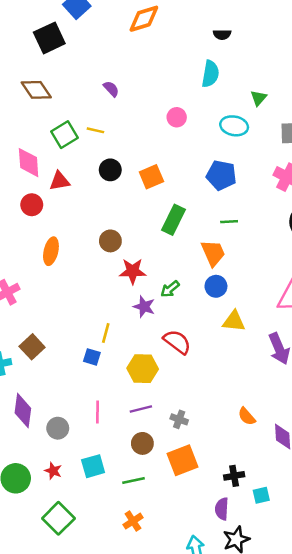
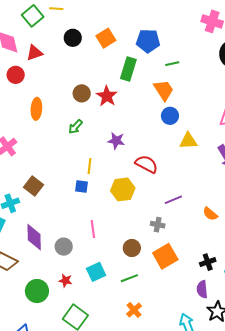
blue pentagon: (221, 175) -> (148, 41), moved
red star: (133, 271) -> (107, 96), moved, turned -30
green arrow: (170, 289) -> (75, 127), moved
purple line: (141, 409) -> (173, 200), moved

